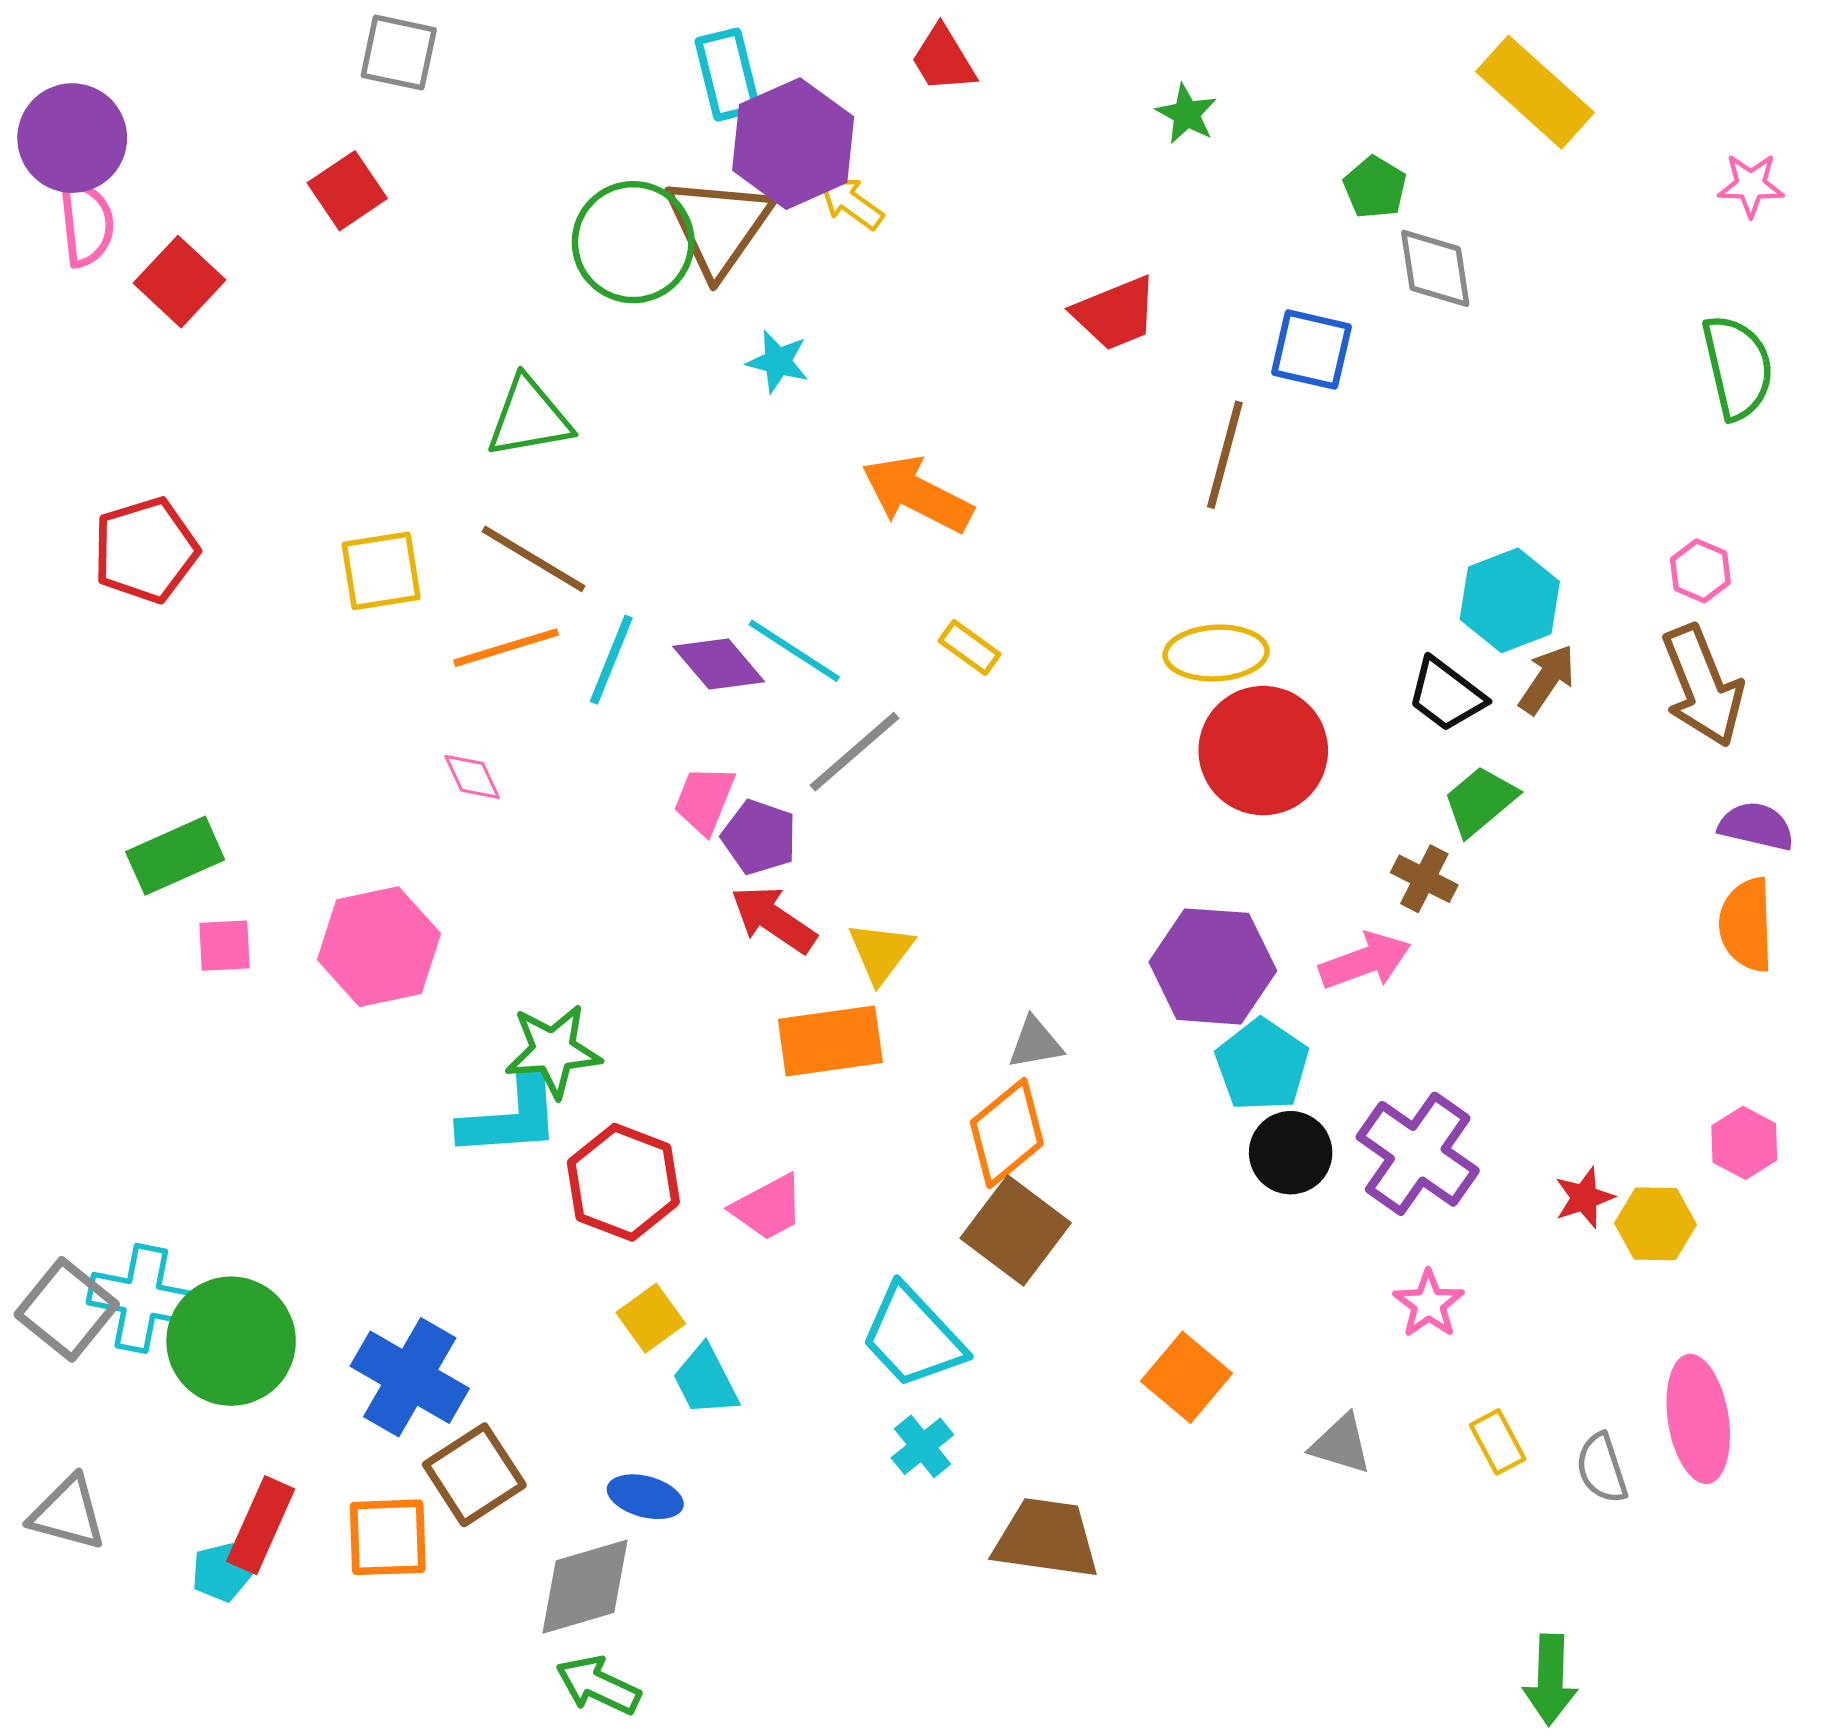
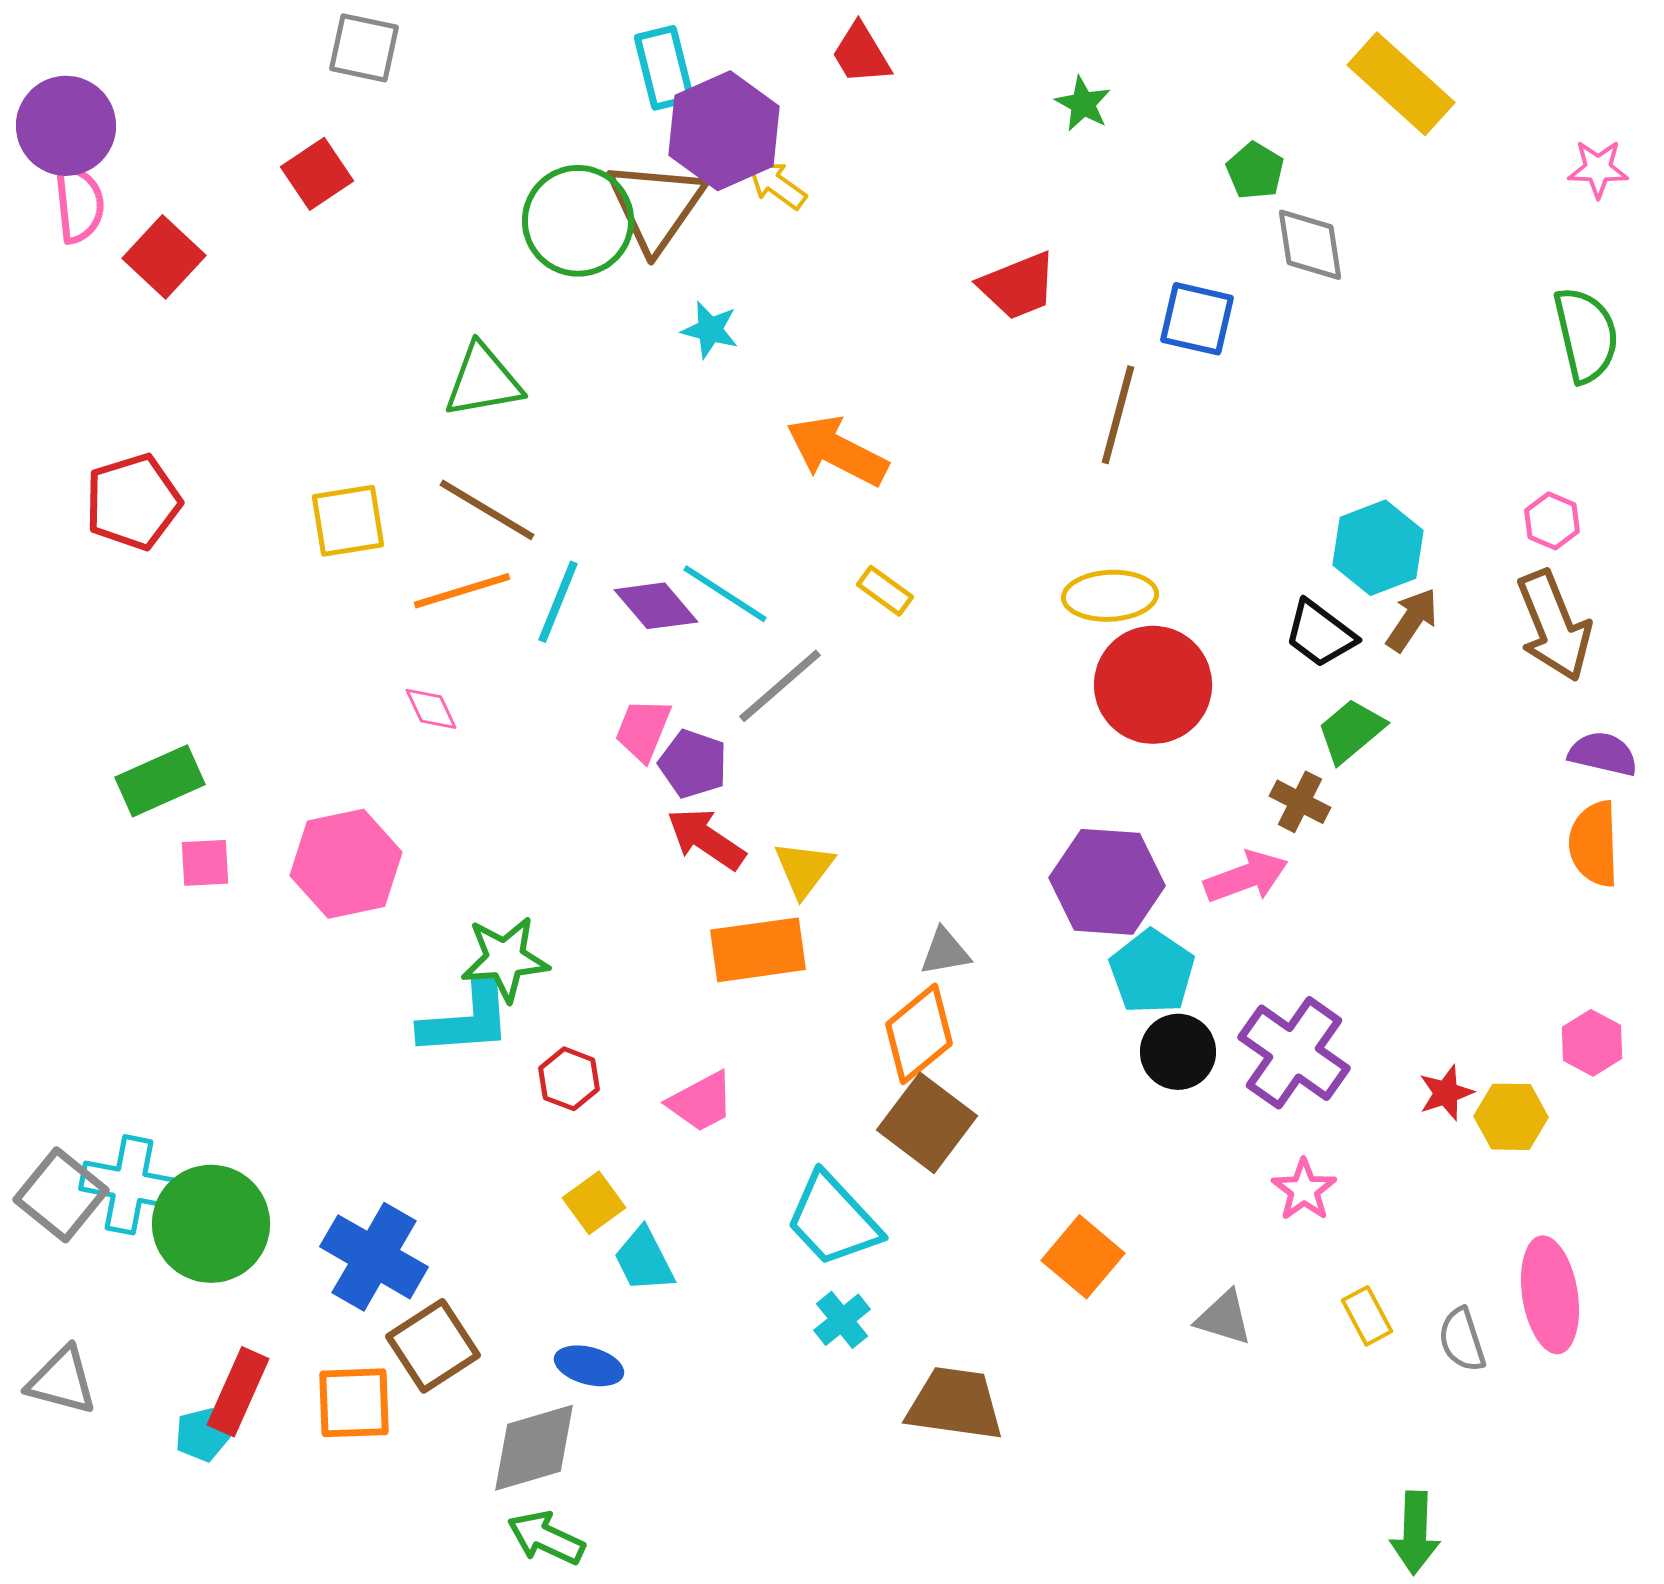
red hexagon: (623, 1182) -> (569, 1079), size x0.6

